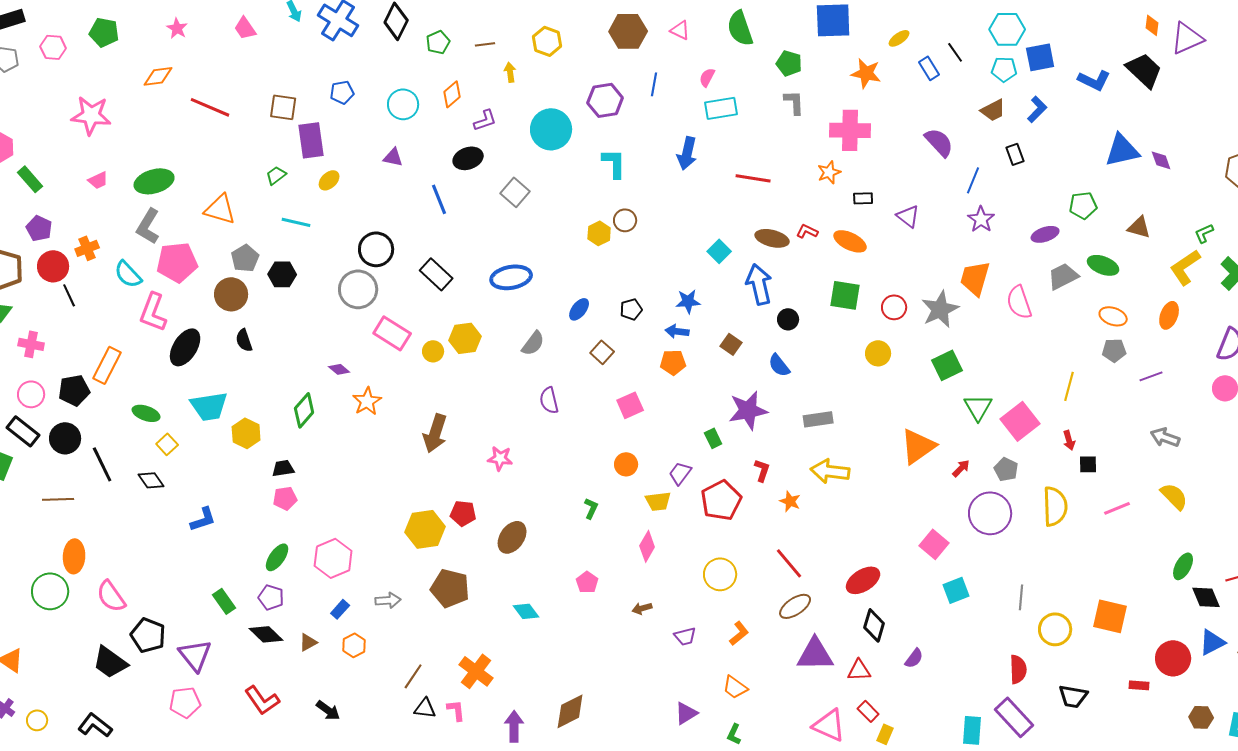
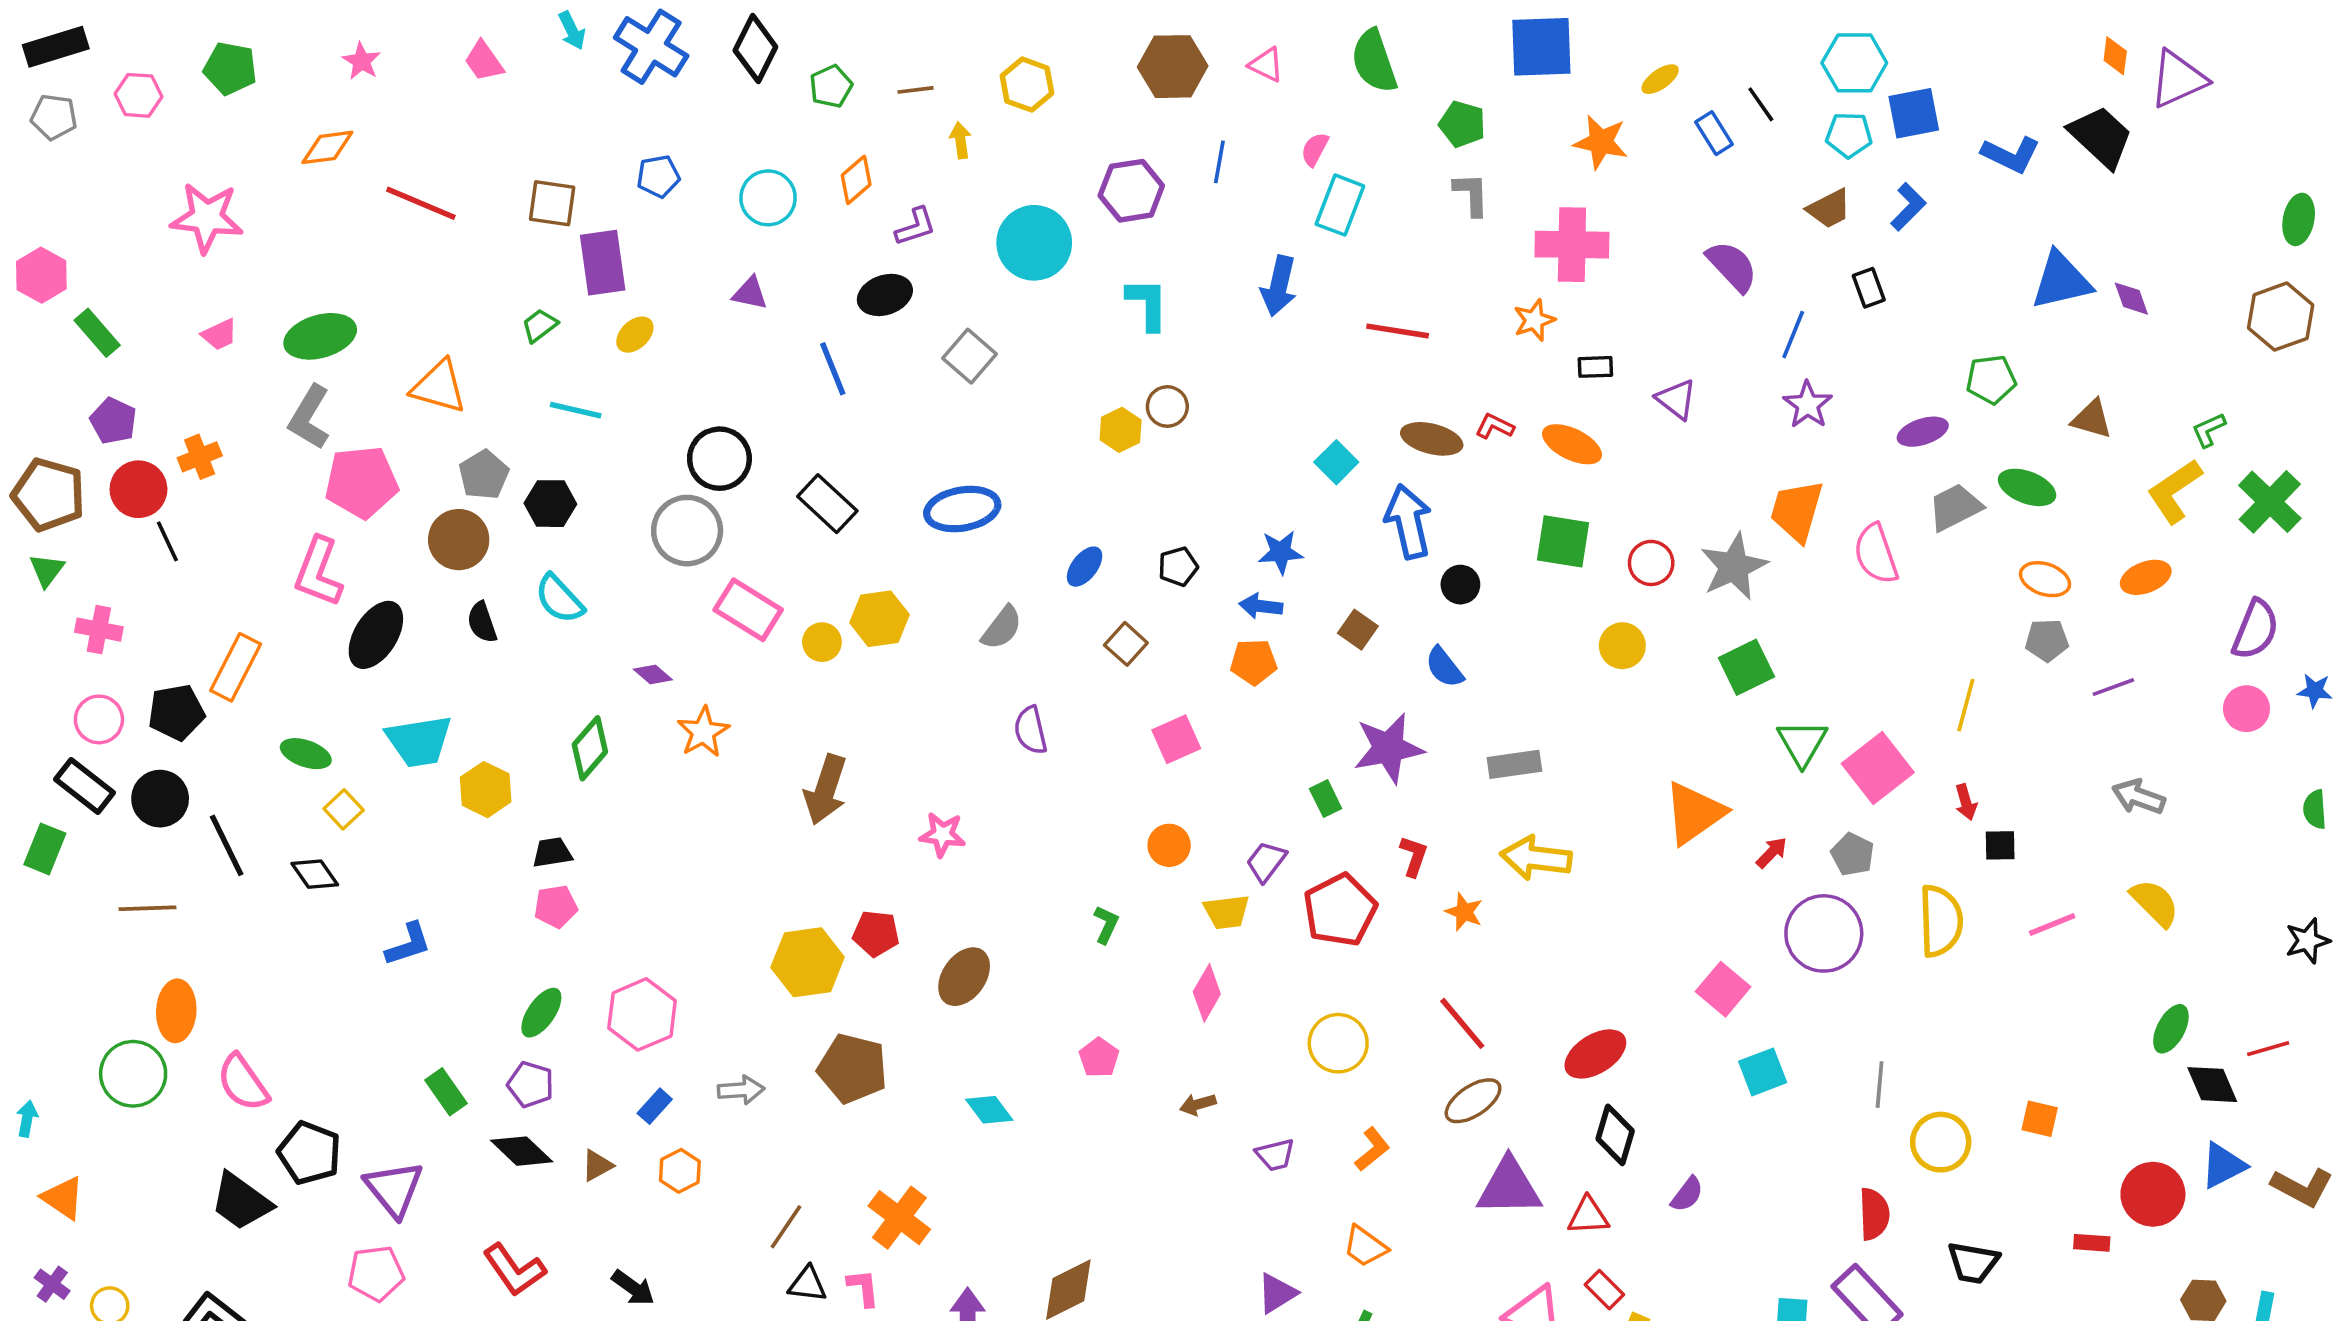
cyan rectangle: (721, 108) -> (1340, 205), turned -60
cyan semicircle: (128, 274) -> (559, 599), moved
orange ellipse: (1169, 315) -> (2146, 577), turned 48
orange square: (1110, 616) -> (2040, 1119), size x0.6

